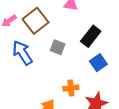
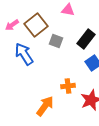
gray square: (58, 47) -> (56, 41), moved

